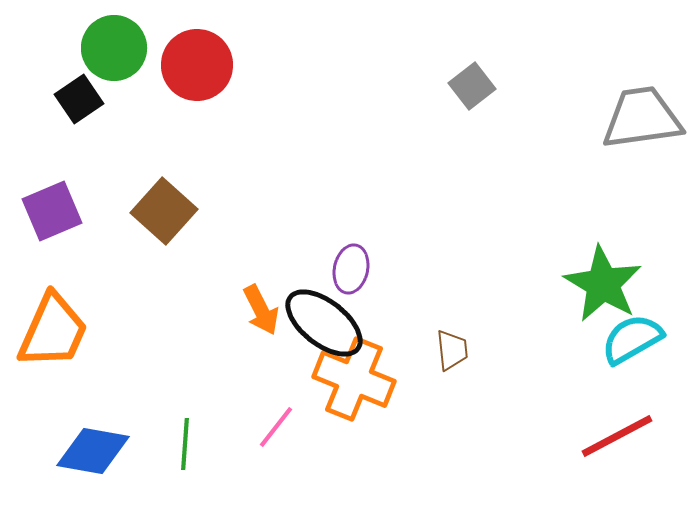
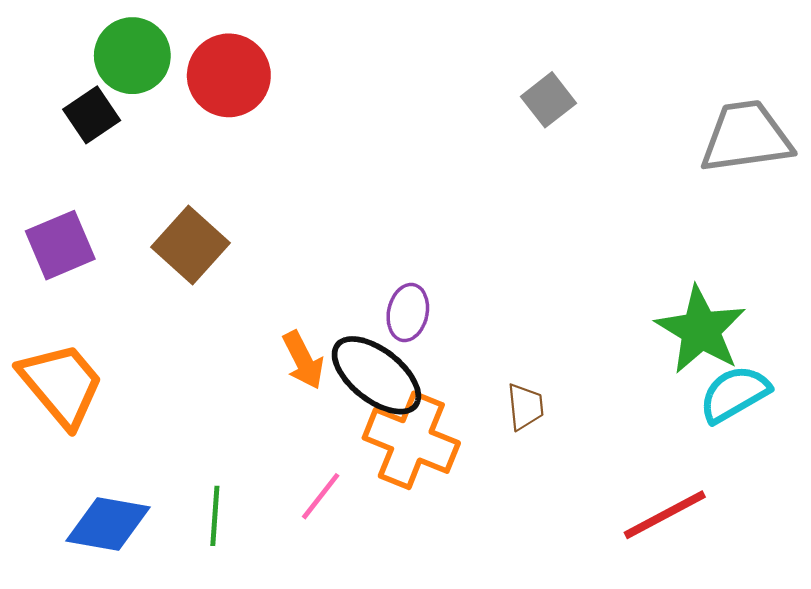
orange trapezoid: (53, 331) -> (61, 385), turned -64
red line: (617, 436) -> (665, 515), moved

